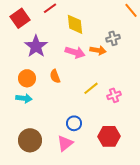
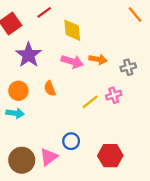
gray cross: (113, 38) -> (128, 67), moved
pink cross: (114, 95) -> (114, 95), moved
pink triangle: (65, 143) -> (49, 157), moved

